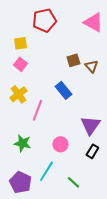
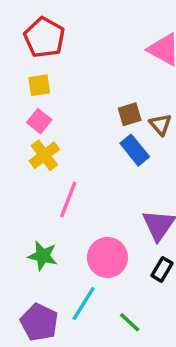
red pentagon: (44, 20) -> (44, 38), moved, turned -30
blue rectangle: (63, 90) -> (135, 150), moved
yellow cross: (18, 94) -> (44, 155), moved
pink circle: (60, 144) -> (107, 258), size x1.5

